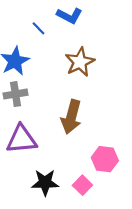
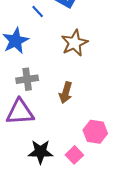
gray cross: (16, 94) -> (27, 79), moved
brown arrow: (71, 117) -> (66, 93), size x0.7

